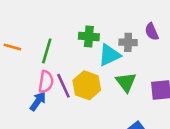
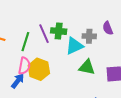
green triangle: (126, 82) -> (87, 67), turned -42
yellow hexagon: (87, 85) -> (39, 69), moved
purple line: (63, 86) -> (44, 34), moved

